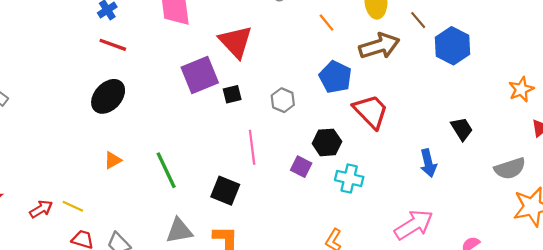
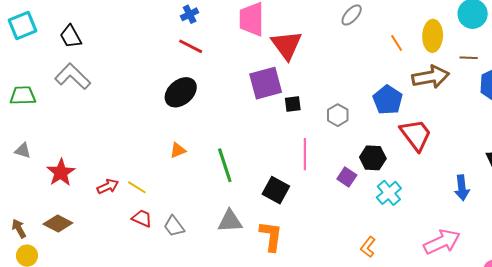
brown line: (418, 20) -> (469, 58), turned -54
orange line: (326, 23) -> (397, 43), moved
red triangle: (236, 42) -> (287, 45), moved
cyan cross: (349, 178) -> (389, 193), turned 30

